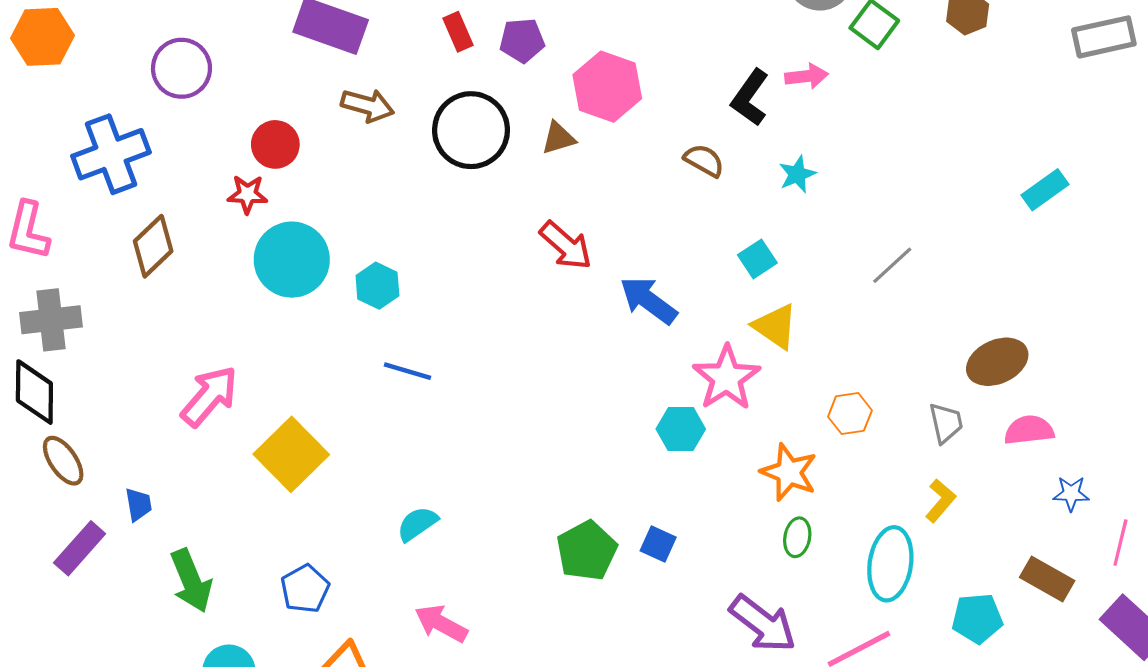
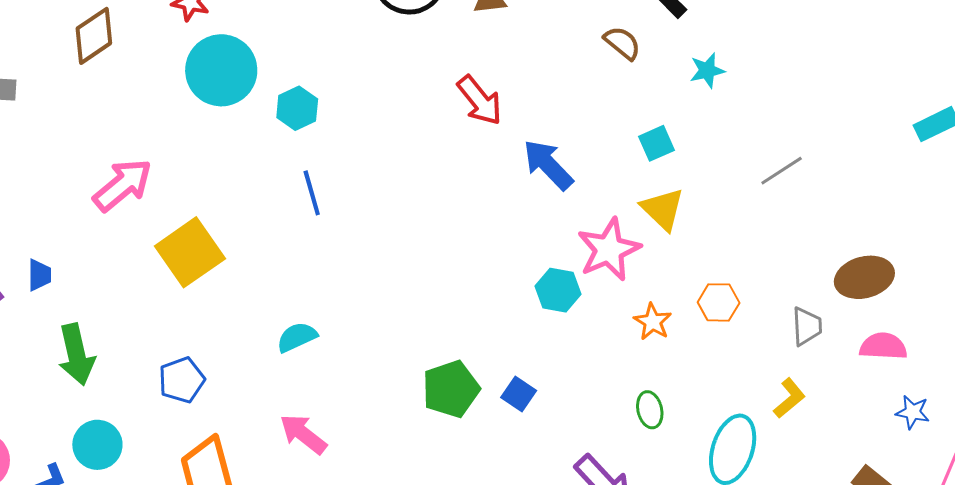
blue line: (407, 371) -> (312, 193), turned 48
orange star: (789, 472) -> (653, 322), moved, size x0.7
green ellipse: (797, 537) -> (650, 410), turned -33

